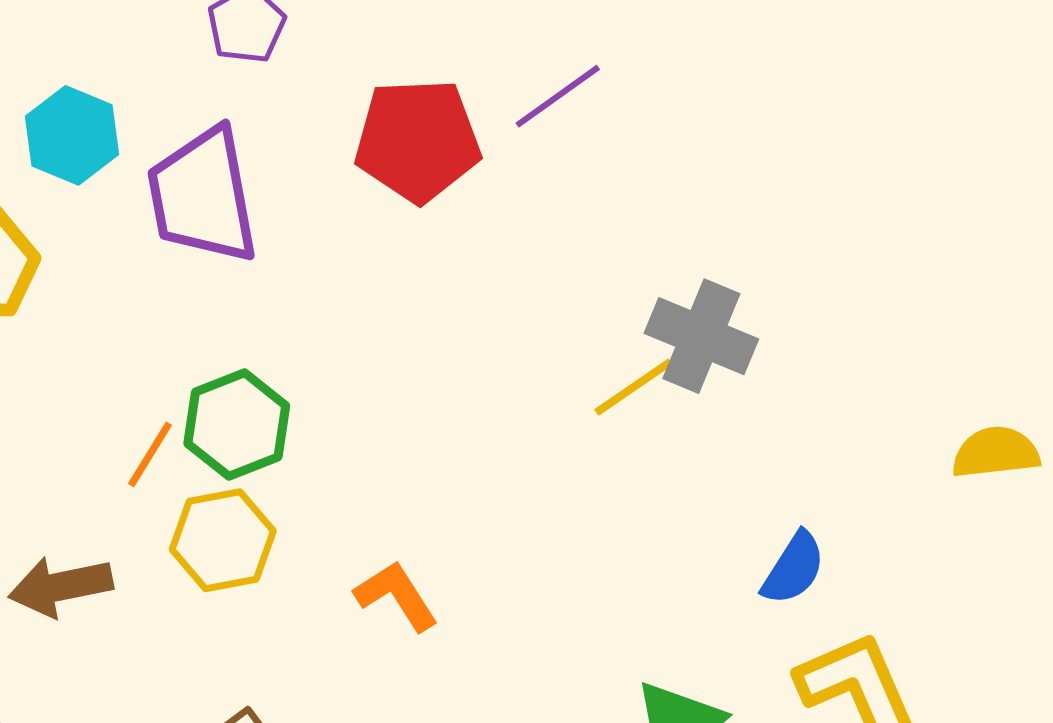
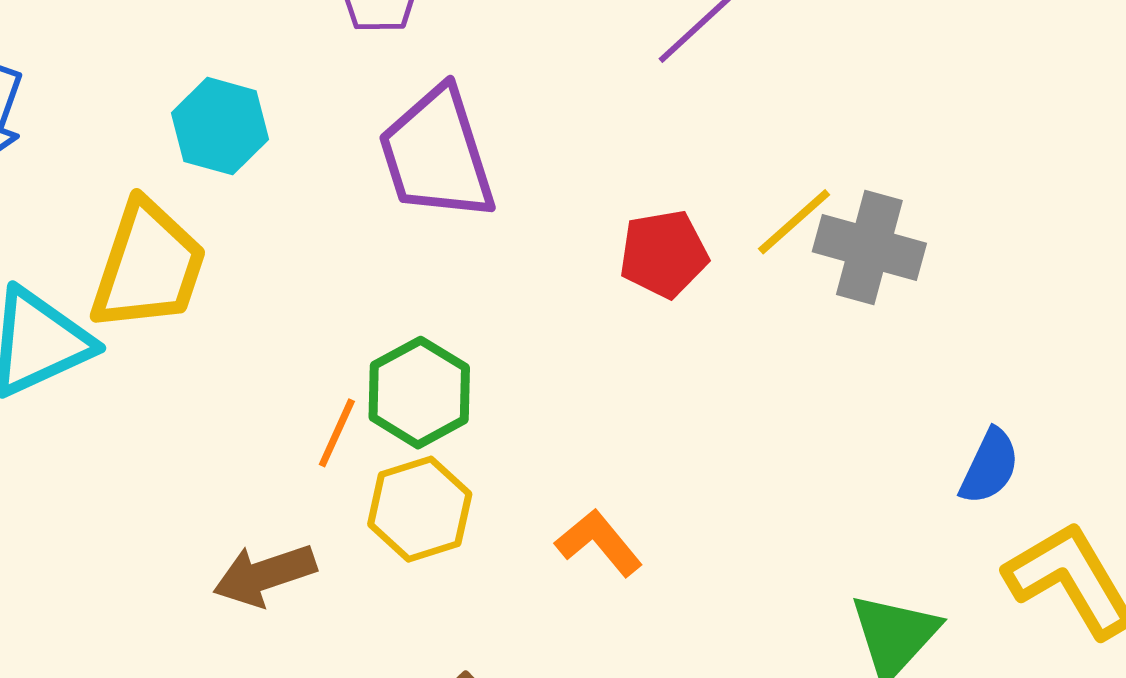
red pentagon: (418, 140) -> (664, 254), moved, size x0.7
purple trapezoid: (203, 196) -> (437, 154), moved
yellow line: (633, 387) -> (794, 222), moved

